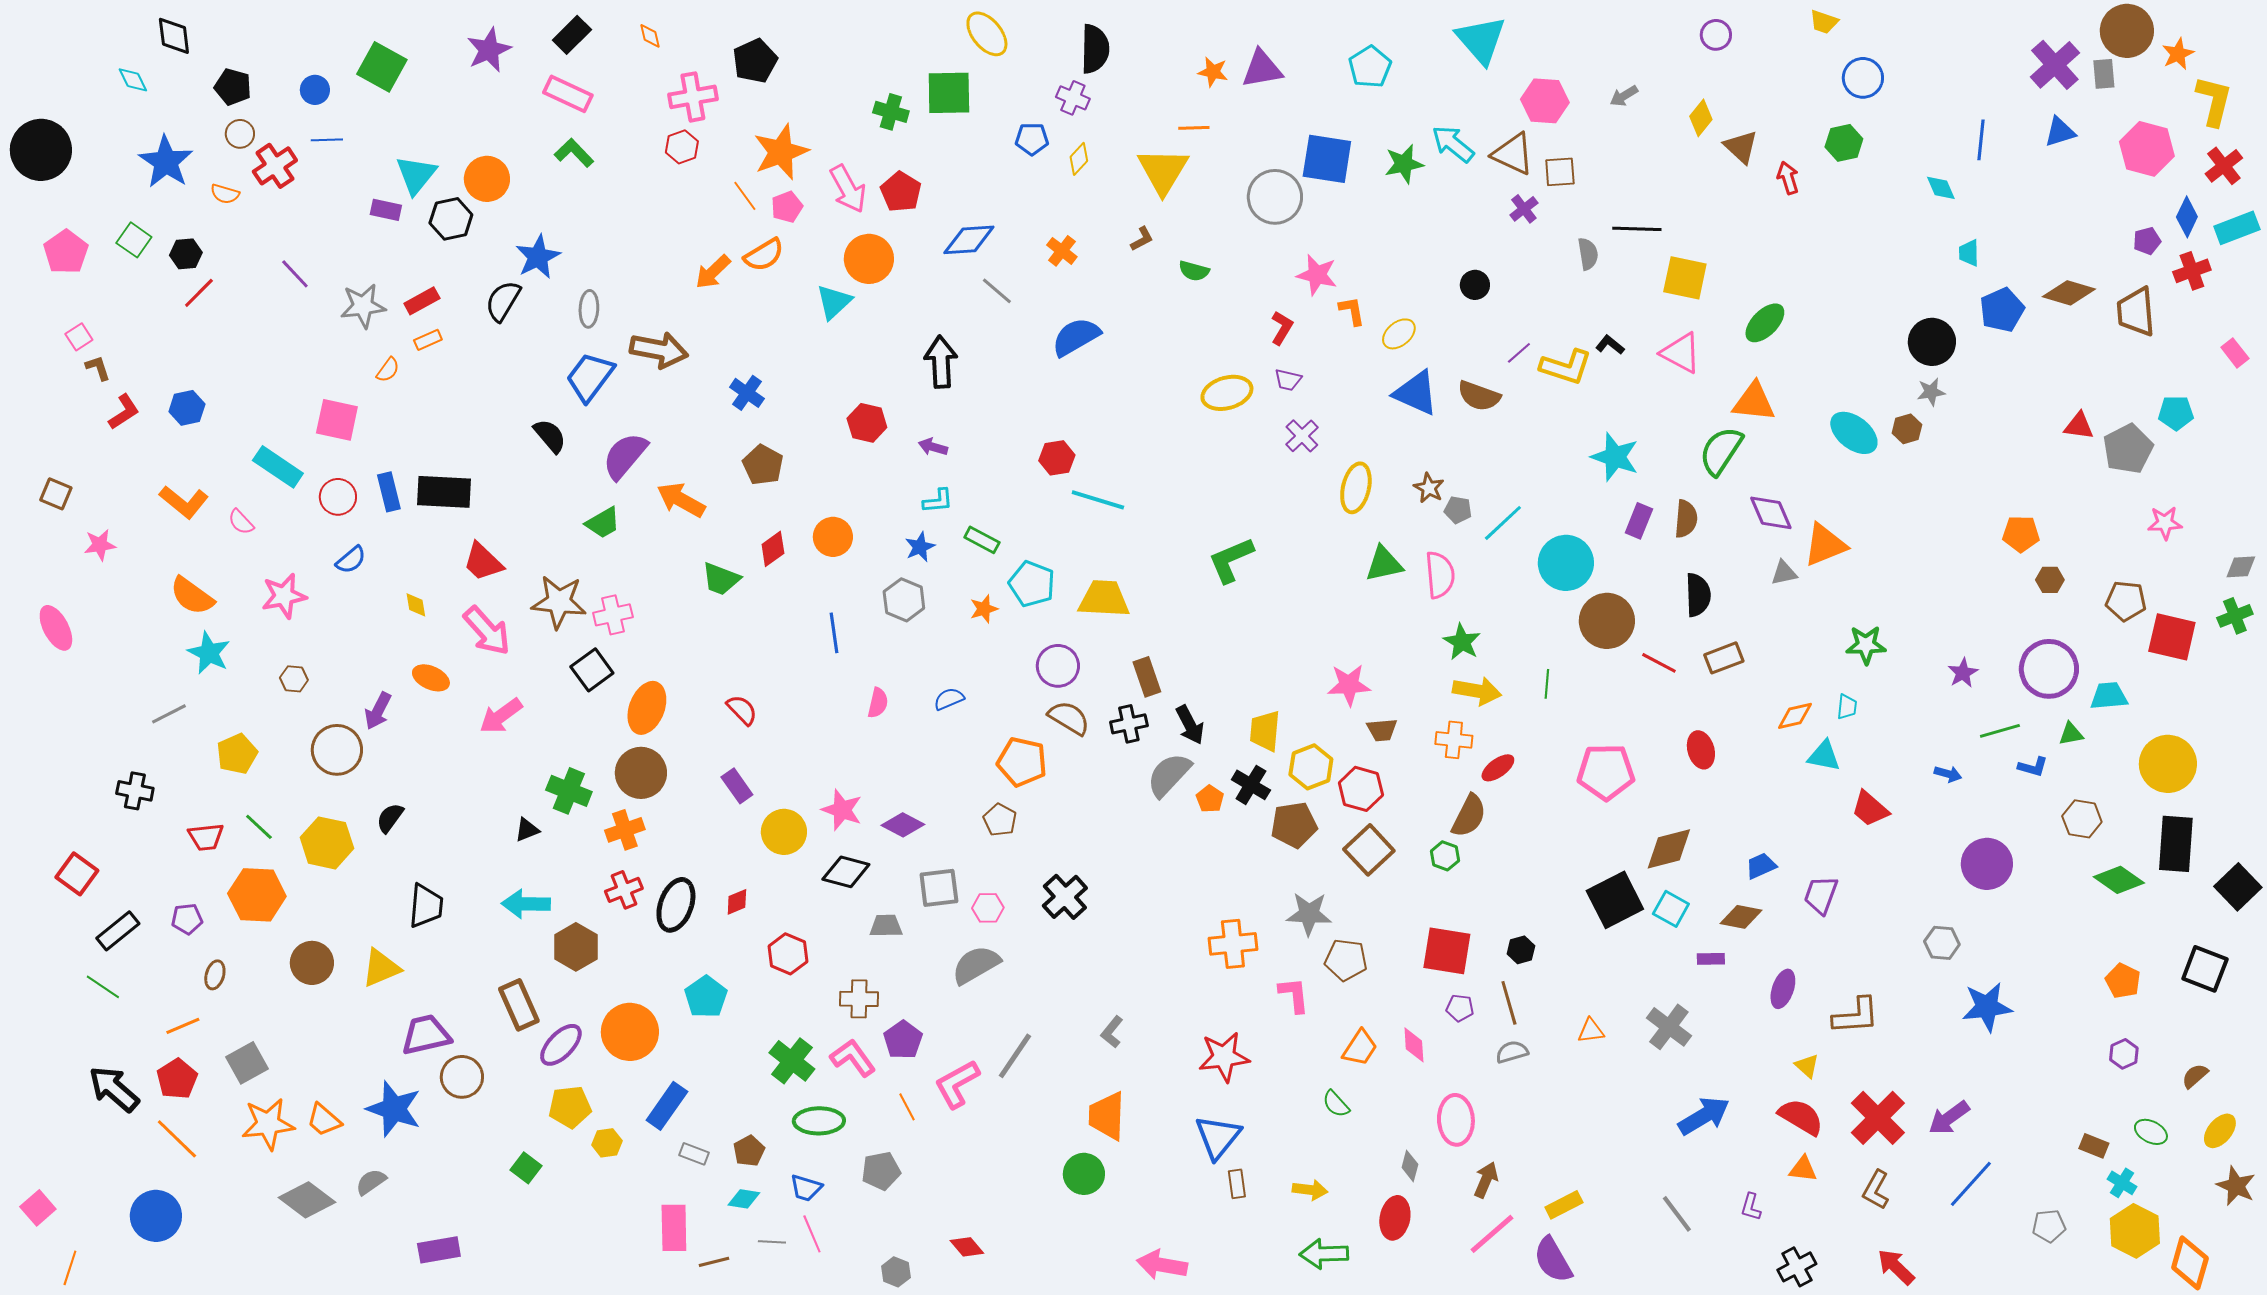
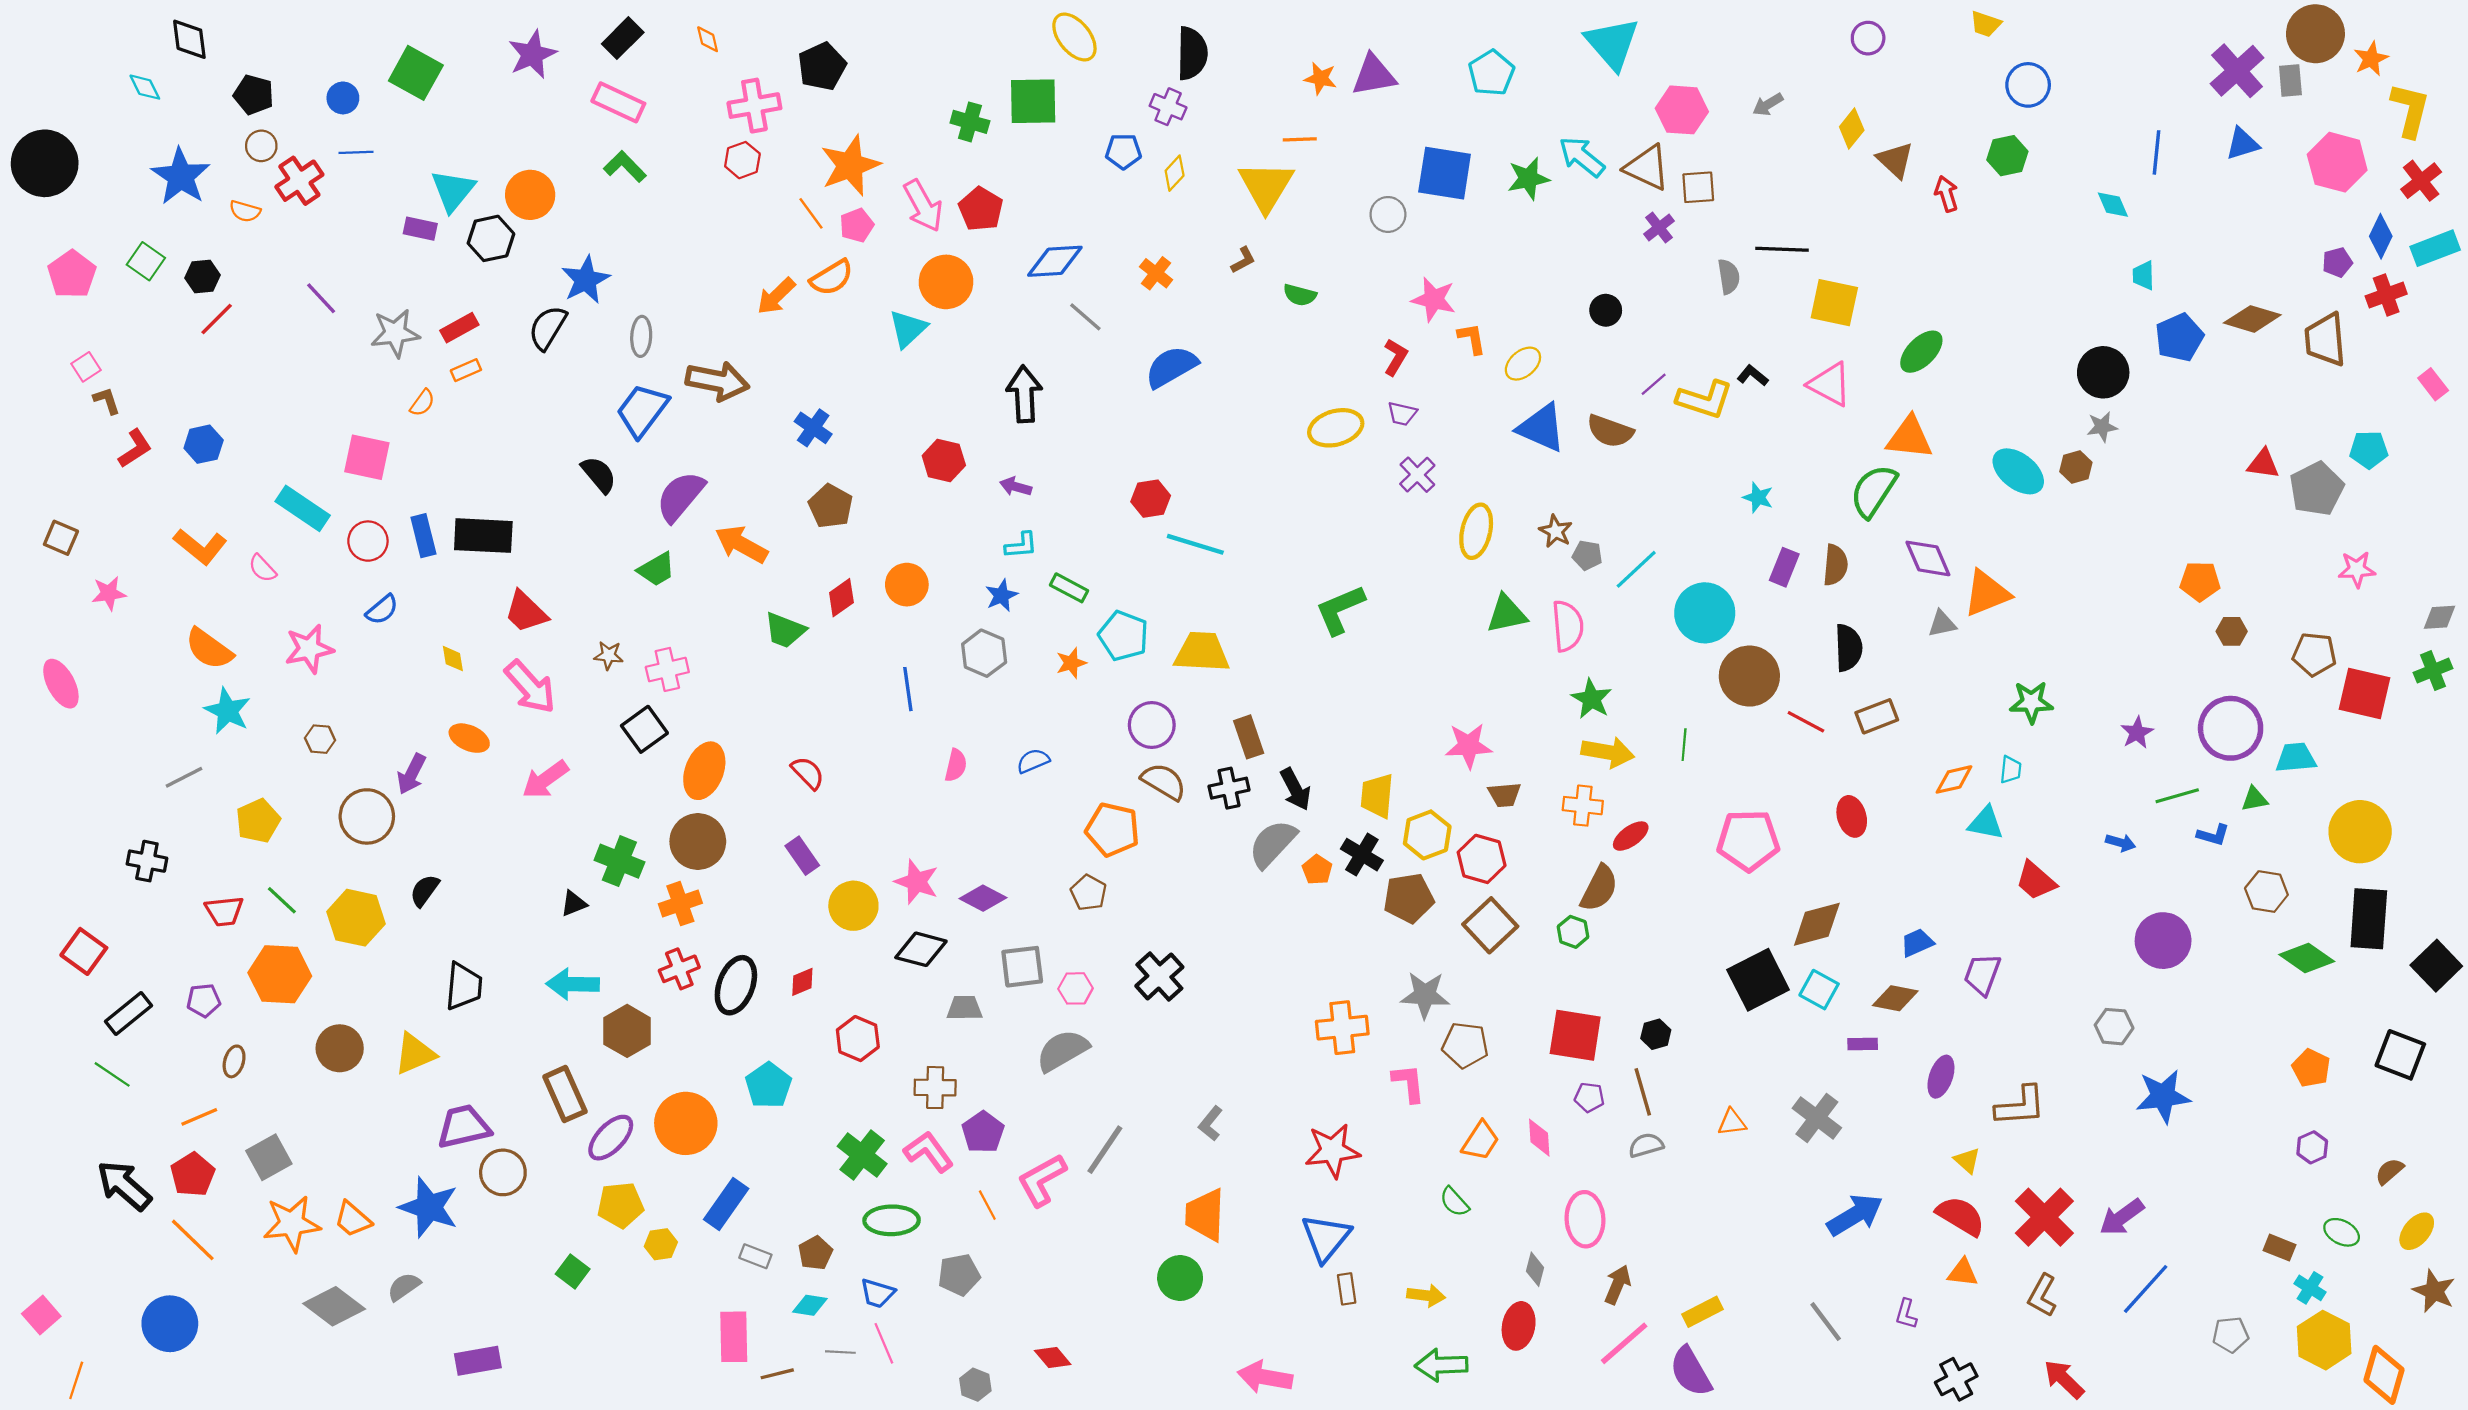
gray circle: (1275, 197) -> (1388, 214), size x0.6
cyan star: (1615, 457) -> (1758, 497), size x0.6
brown star: (559, 602) -> (609, 655), size x0.5

